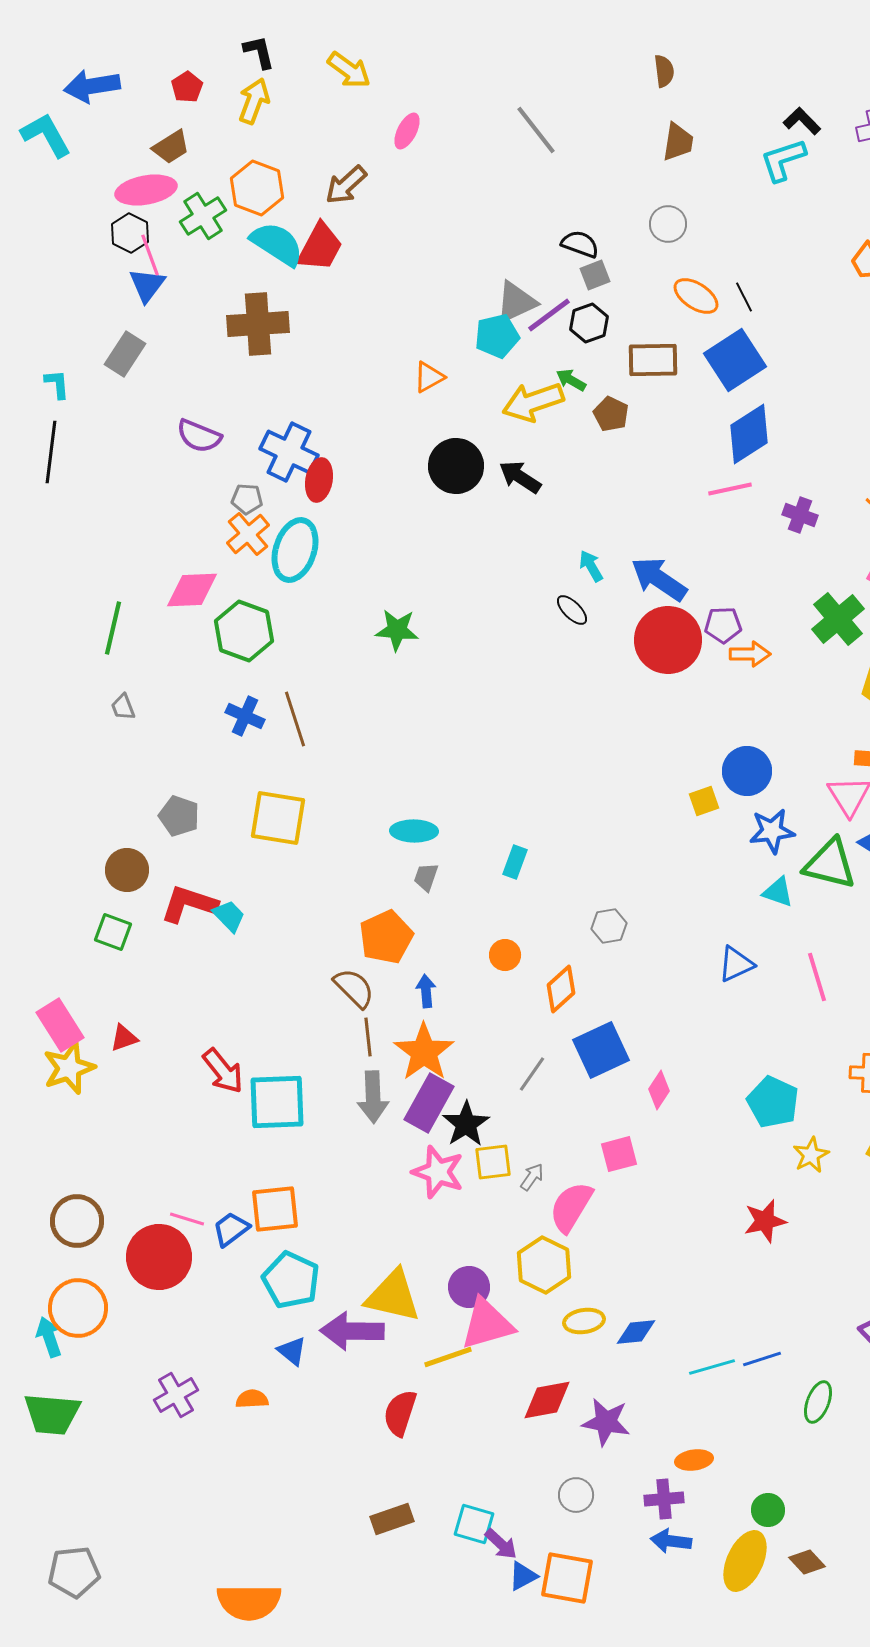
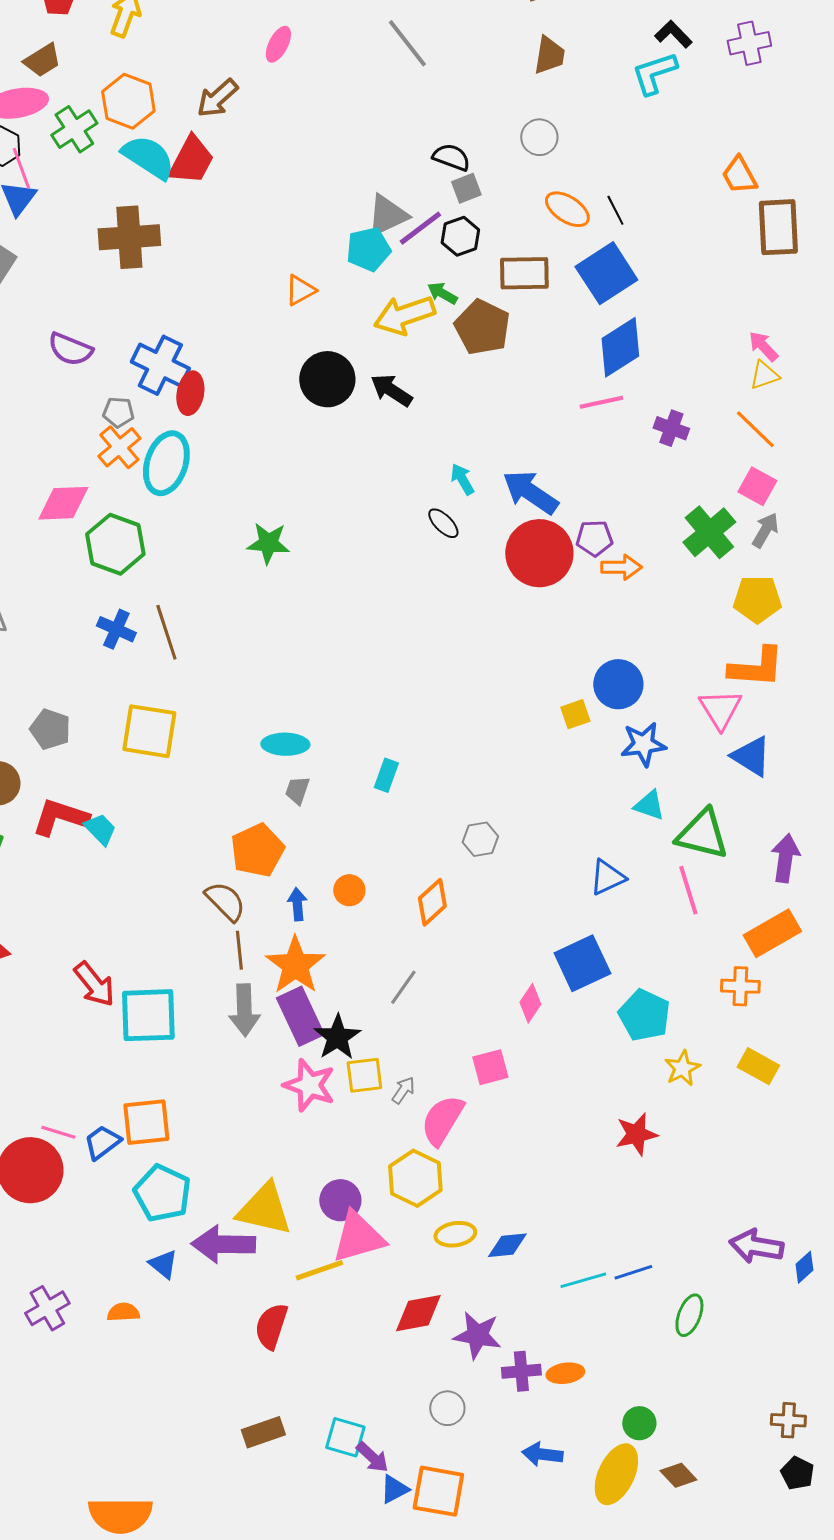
brown pentagon: (611, 414) -> (482, 327), size x1.6
green triangle: (830, 864) -> (702, 834), moved
orange circle: (505, 955) -> (349, 890), moved
blue square: (601, 1050) -> (582, 963), moved
purple rectangle: (429, 1103) -> (300, 1016), turned -54
purple cross: (664, 1499) -> (521, 1371), moved

